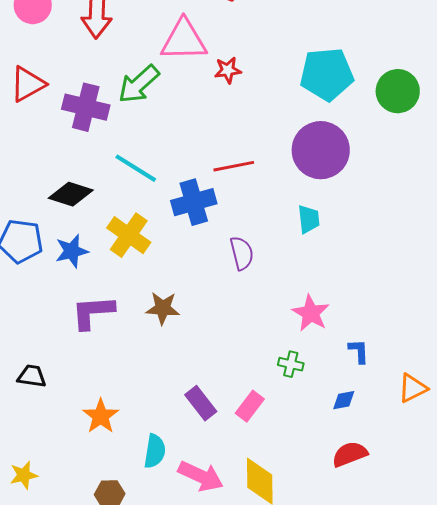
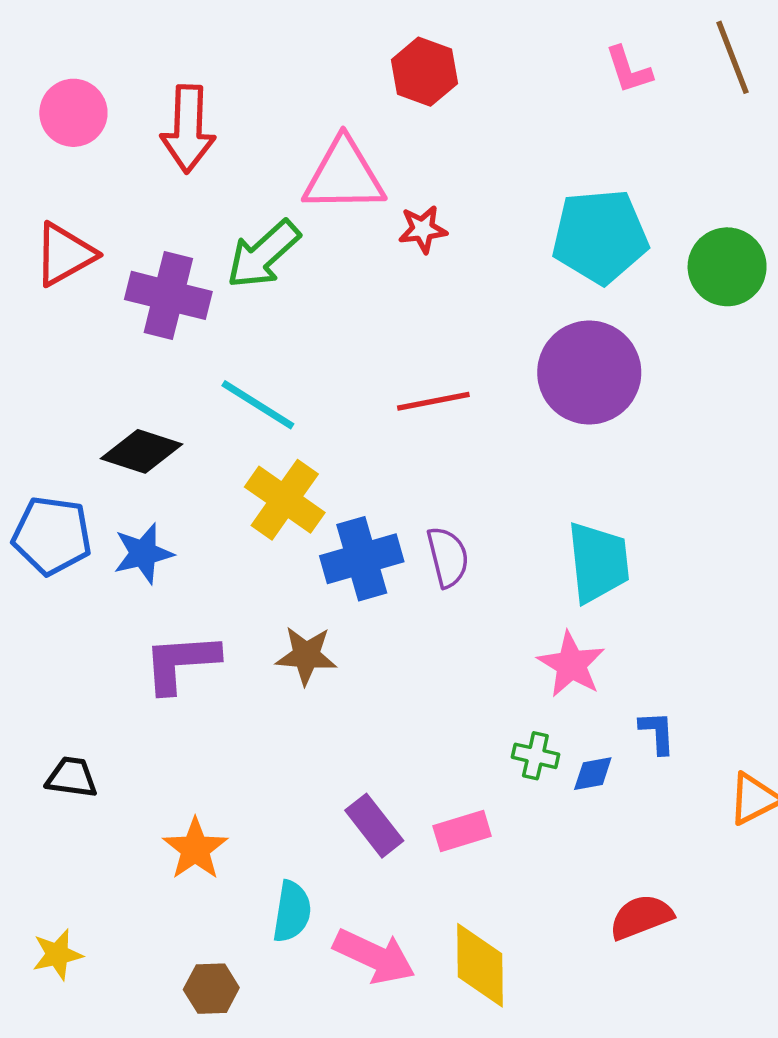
blue cross: (194, 202) -> (362, 559), moved
cyan trapezoid: (309, 219) -> (598, 562), moved, size x1.6
yellow cross: (129, 235) -> (285, 500), moved
blue diamond: (344, 400) -> (593, 774), moved
pink rectangle: (250, 406) -> (462, 831), turned 36

